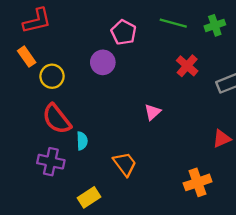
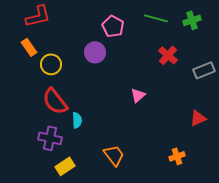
orange trapezoid: (125, 164) -> (114, 155), moved
orange cross: (198, 182) -> (177, 156), size x0.7
yellow rectangle: (89, 197) -> (65, 166), moved

